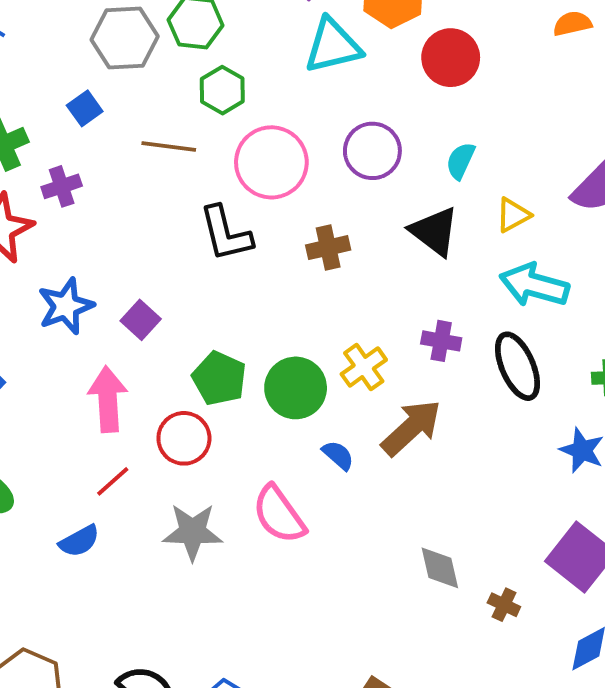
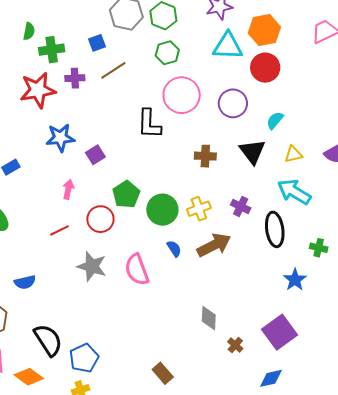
red circle: (451, 58) -> (265, 68), moved
brown line: (169, 147) -> (113, 70), moved, turned -56
brown cross: (328, 248) -> (205, 156), moved
pink arrow: (108, 399) -> (68, 189), size x0.6
blue semicircle: (79, 541) -> (25, 282), moved

